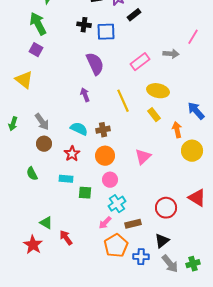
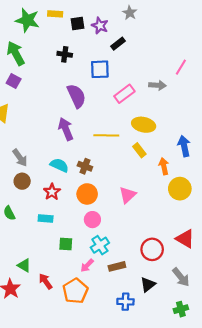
blue square: (106, 32) -> (100, 69), moved
purple arrow: (85, 95) -> (66, 129), size x1.5
yellow line: (123, 101) -> (106, 135), turned -65
blue arrow: (196, 111) -> (184, 146), turned 30
brown cross: (103, 130) -> (85, 166), turned 32
green square: (85, 193) -> (66, 244), moved
orange pentagon: (116, 246) -> (75, 291), moved
gray arrow: (170, 264) -> (181, 277), moved

